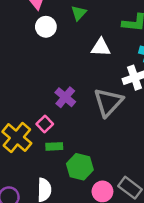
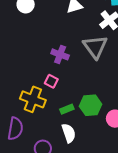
green rectangle: (54, 146) -> (67, 109), moved

